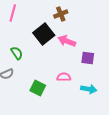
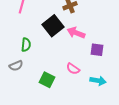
green semicircle: (17, 53) -> (26, 45), turned 40
pink semicircle: (64, 77) -> (73, 69), turned -144

